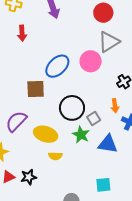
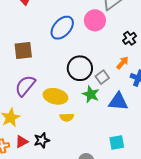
brown square: (36, 89) -> (23, 50), moved
orange arrow: (115, 106) -> (123, 63), turned -128

